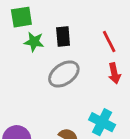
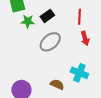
black rectangle: (63, 36) -> (47, 16), turned 64
red line: (109, 42) -> (80, 17), turned 35

